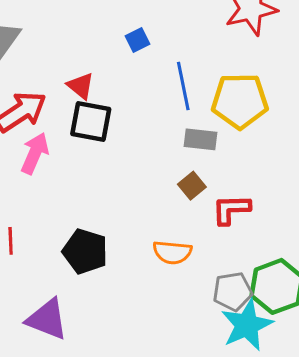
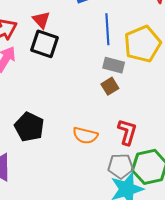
yellow pentagon: (240, 101) -> (143, 44), turned -30
brown square: (192, 186) -> (110, 86), moved
red L-shape: (231, 209) -> (127, 132), moved, turned 100

